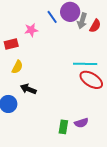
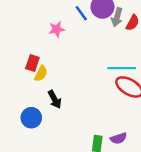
red rectangle: (11, 44) -> (32, 63), moved, turned -56
black arrow: (28, 89) -> (55, 99), turned -140

